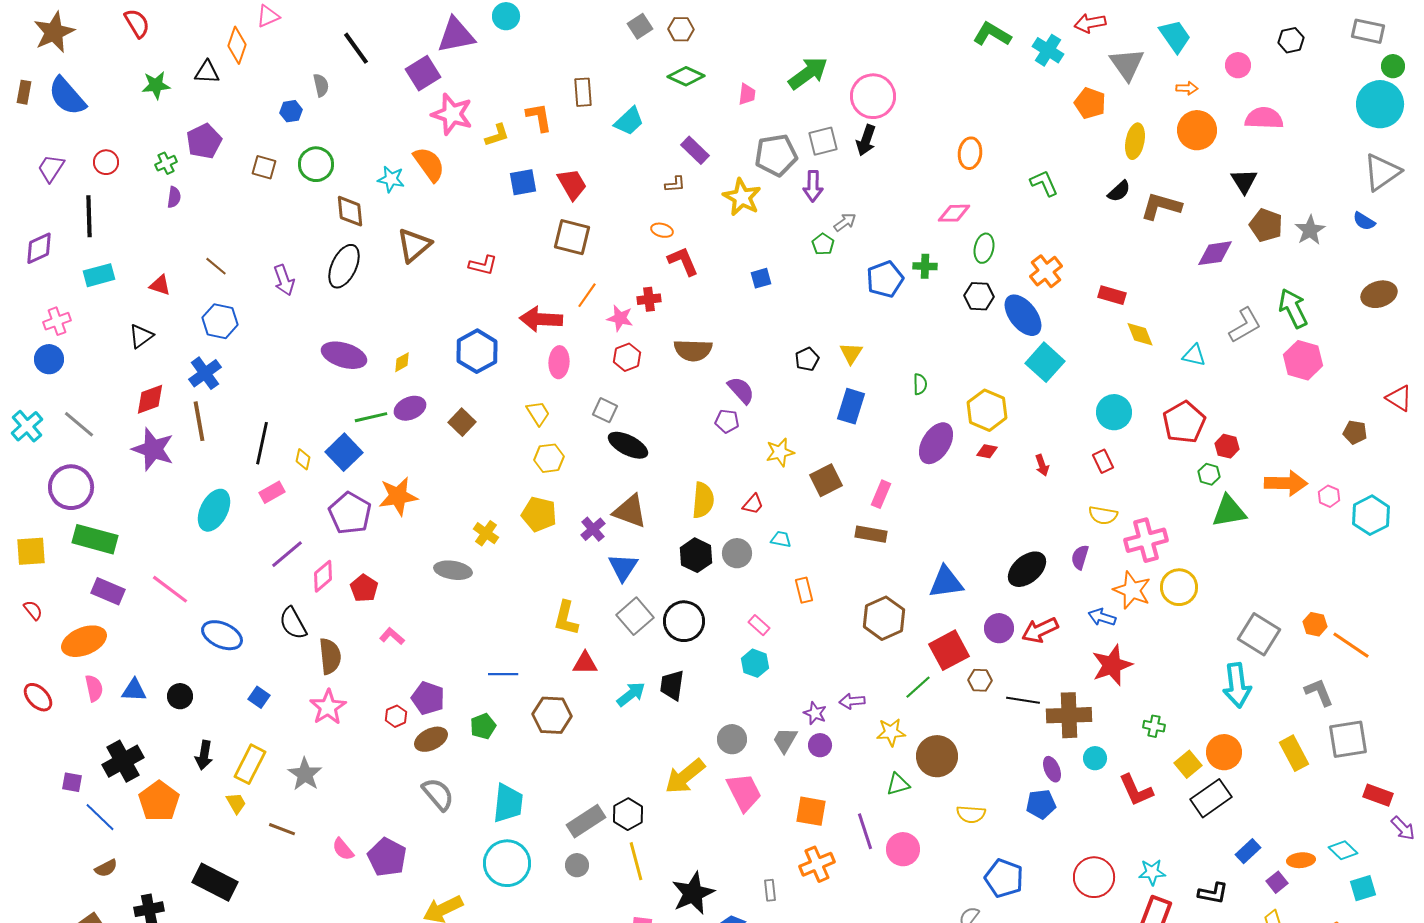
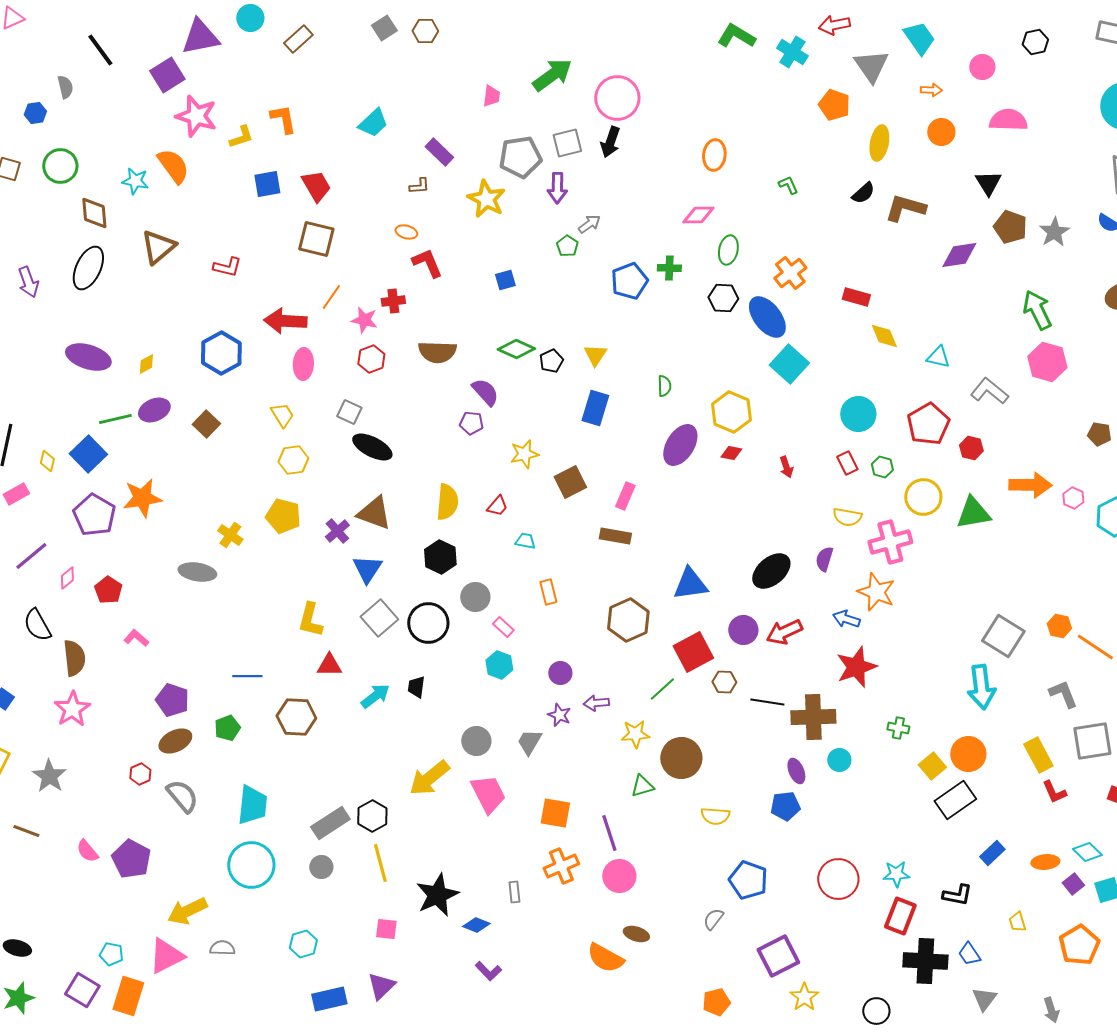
green diamond: (686, 76) -> (516, 349), moved
brown rectangle: (583, 92) -> (298, 39), moved, turned 52
orange circle: (1197, 130) -> (941, 132), size x0.7
green L-shape: (1044, 183) -> (788, 185), size x0.7
gray L-shape: (1245, 325) -> (989, 391), moved, turned -111
green hexagon: (1209, 474) -> (882, 467), moved
gray circle: (737, 553) -> (475, 597), moved
pink diamond: (323, 576) -> (67, 578), size x0.7
yellow circle: (1179, 587) -> (923, 497), moved
black trapezoid: (672, 685) -> (416, 687), size x0.7
red hexagon: (396, 716) -> (140, 774), moved
purple circle: (820, 745) -> (560, 673), moved
red L-shape: (1136, 790) -> (1054, 792), moved, size x0.7
pink circle: (903, 849) -> (619, 876), moved
purple square: (1277, 882) -> (1073, 884), moved

